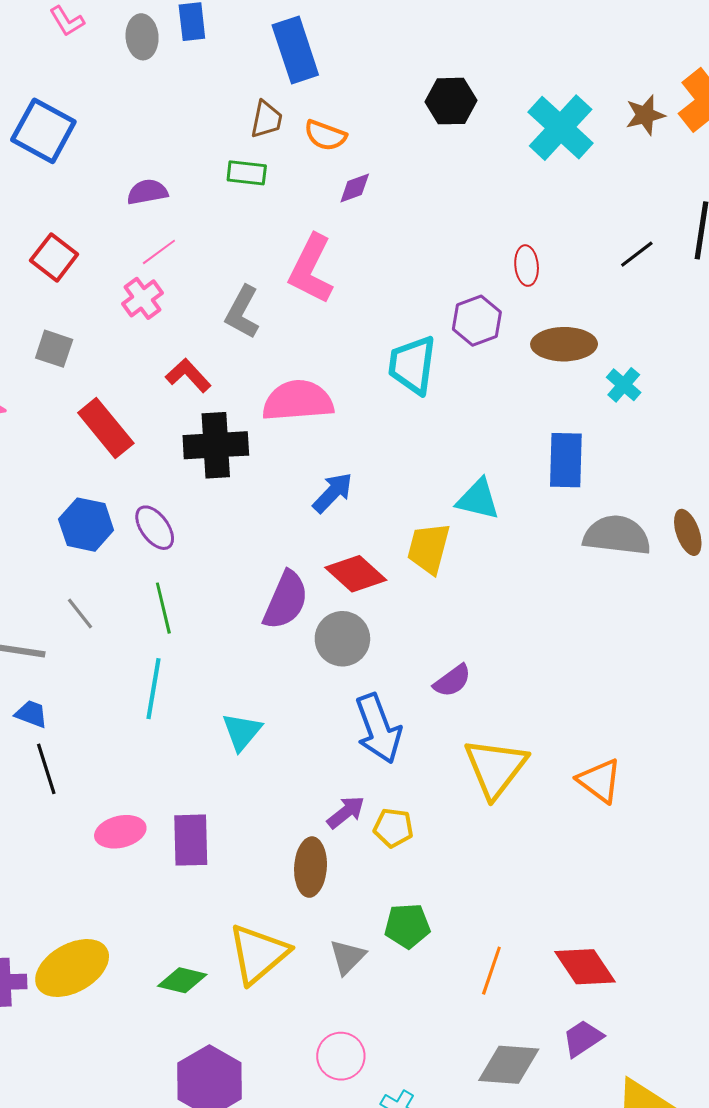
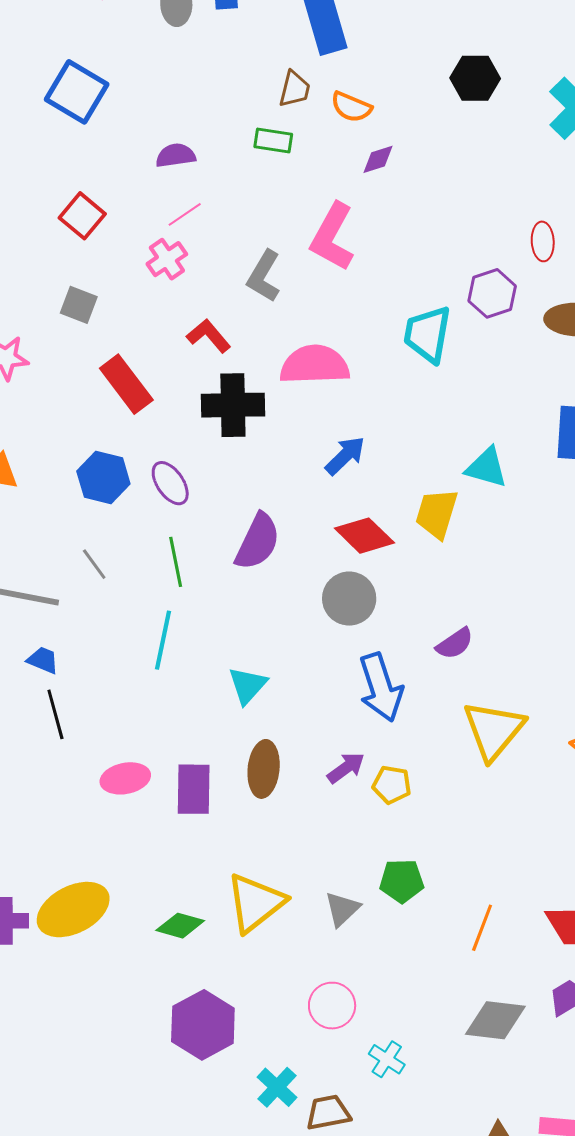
purple semicircle: (286, 600) -> (258, 542), moved
brown ellipse: (311, 867) -> (264, 769), moved

